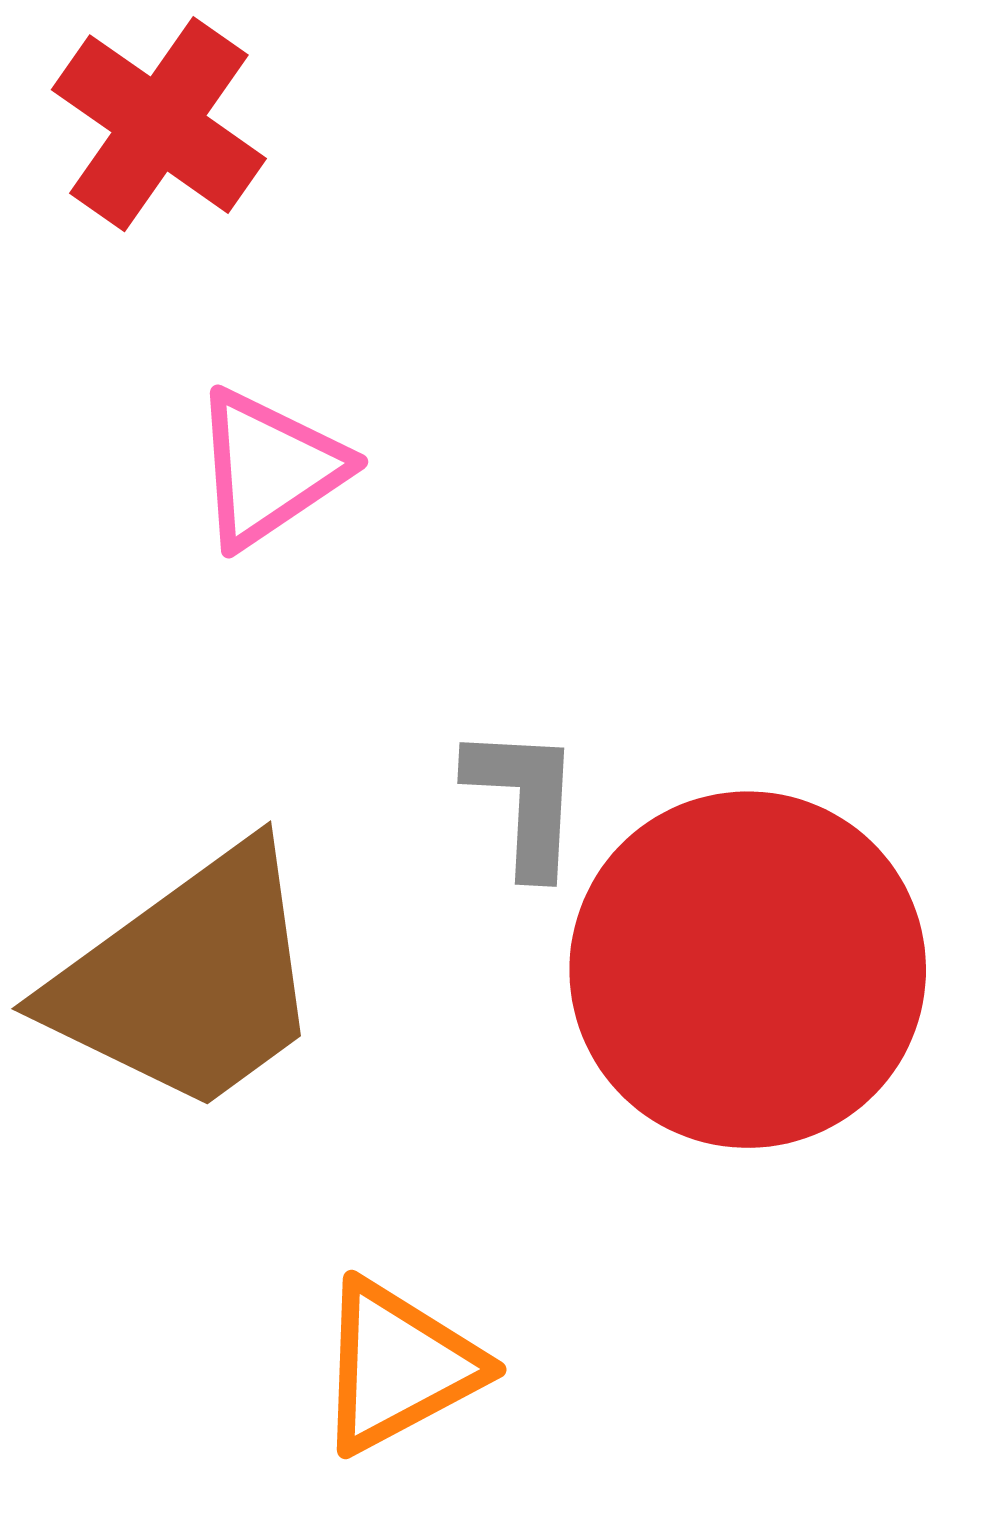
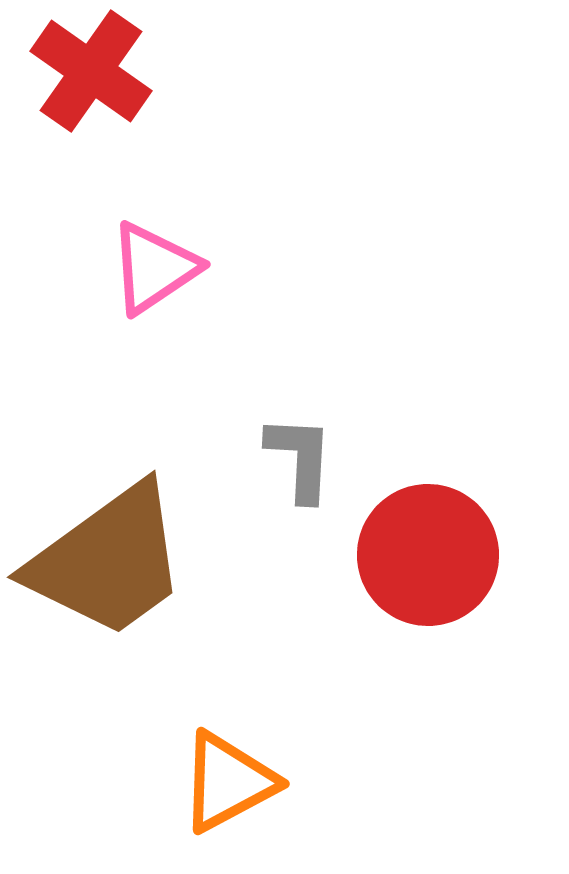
red circle: (748, 970) -> (428, 555), size x0.7

